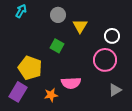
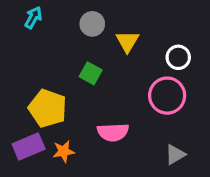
gray triangle: (115, 90) -> (175, 154), moved
purple rectangle: (18, 92) -> (29, 147), turned 36
orange star: (51, 95) -> (64, 151), moved

